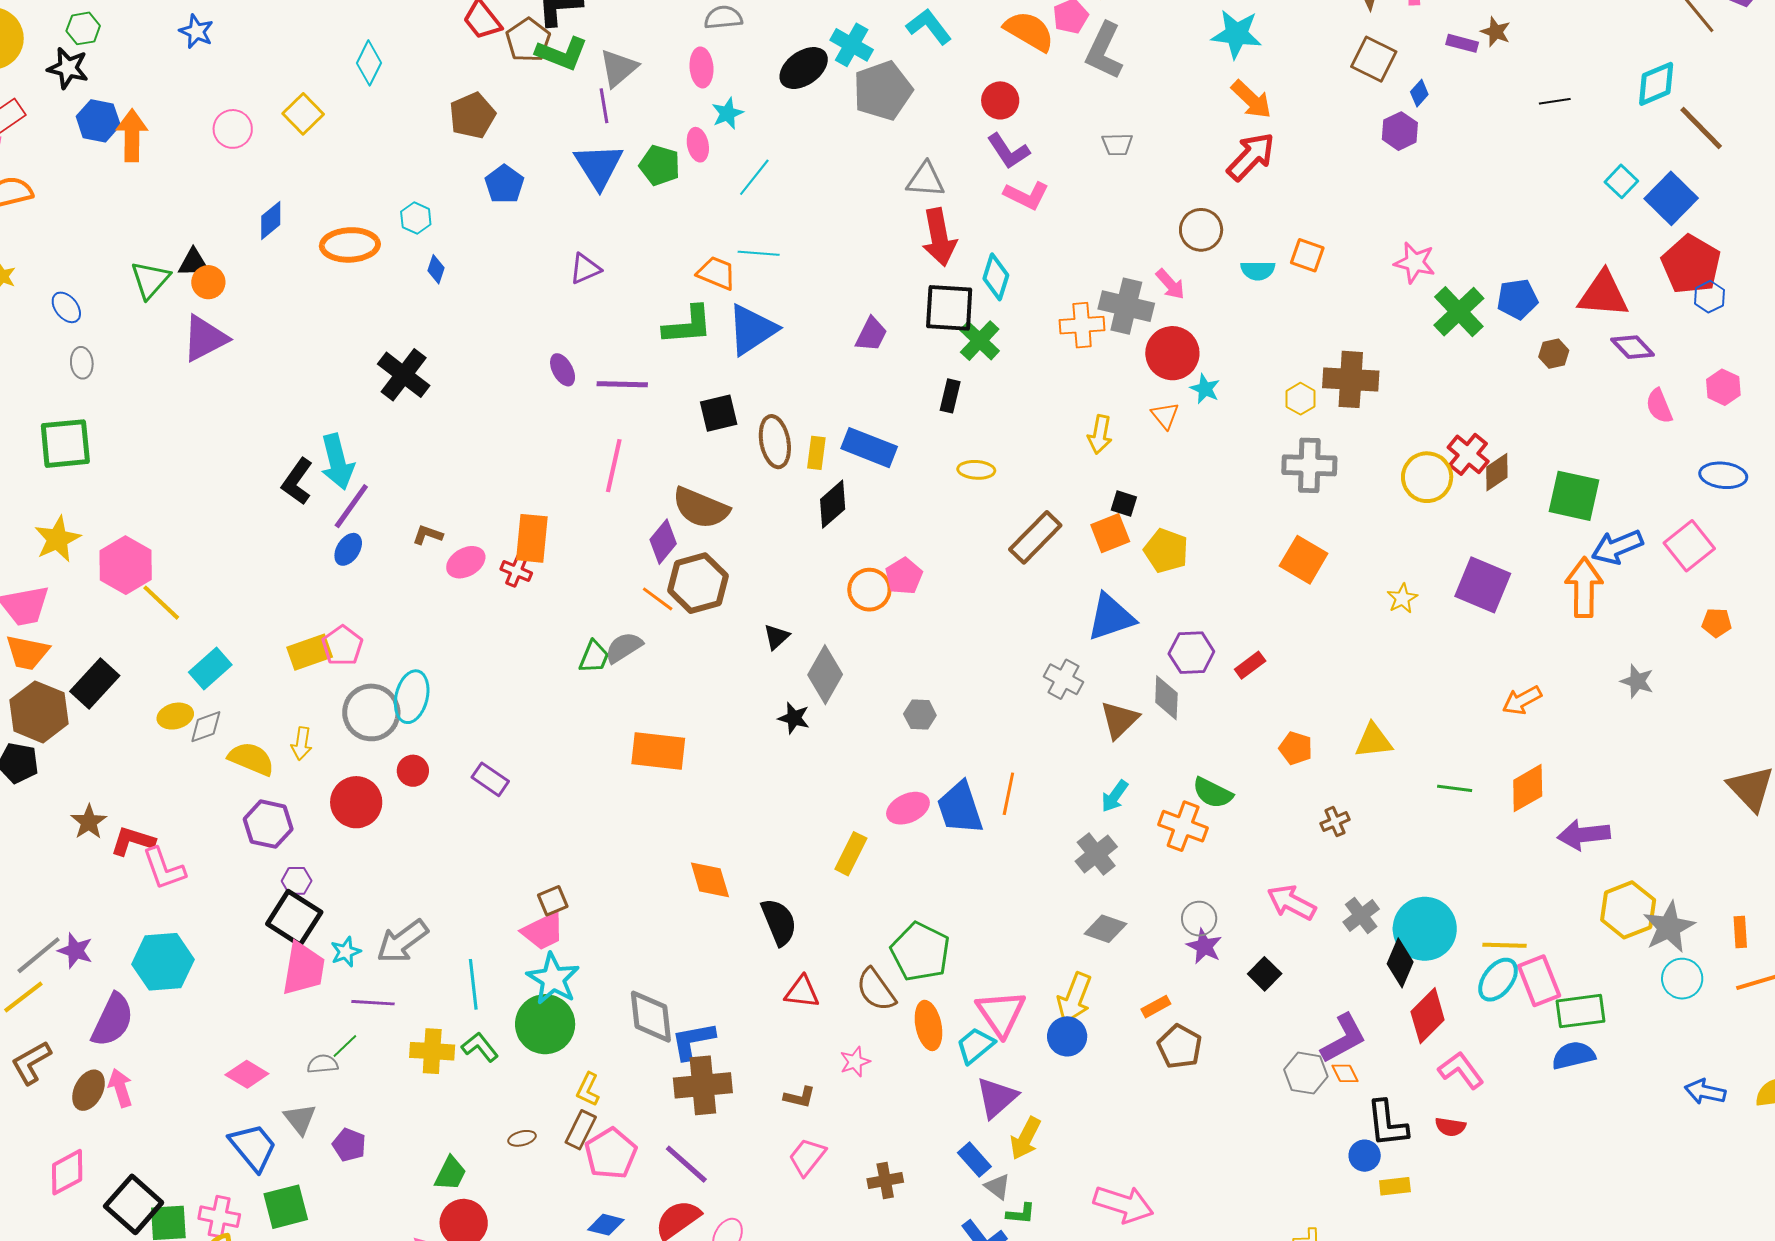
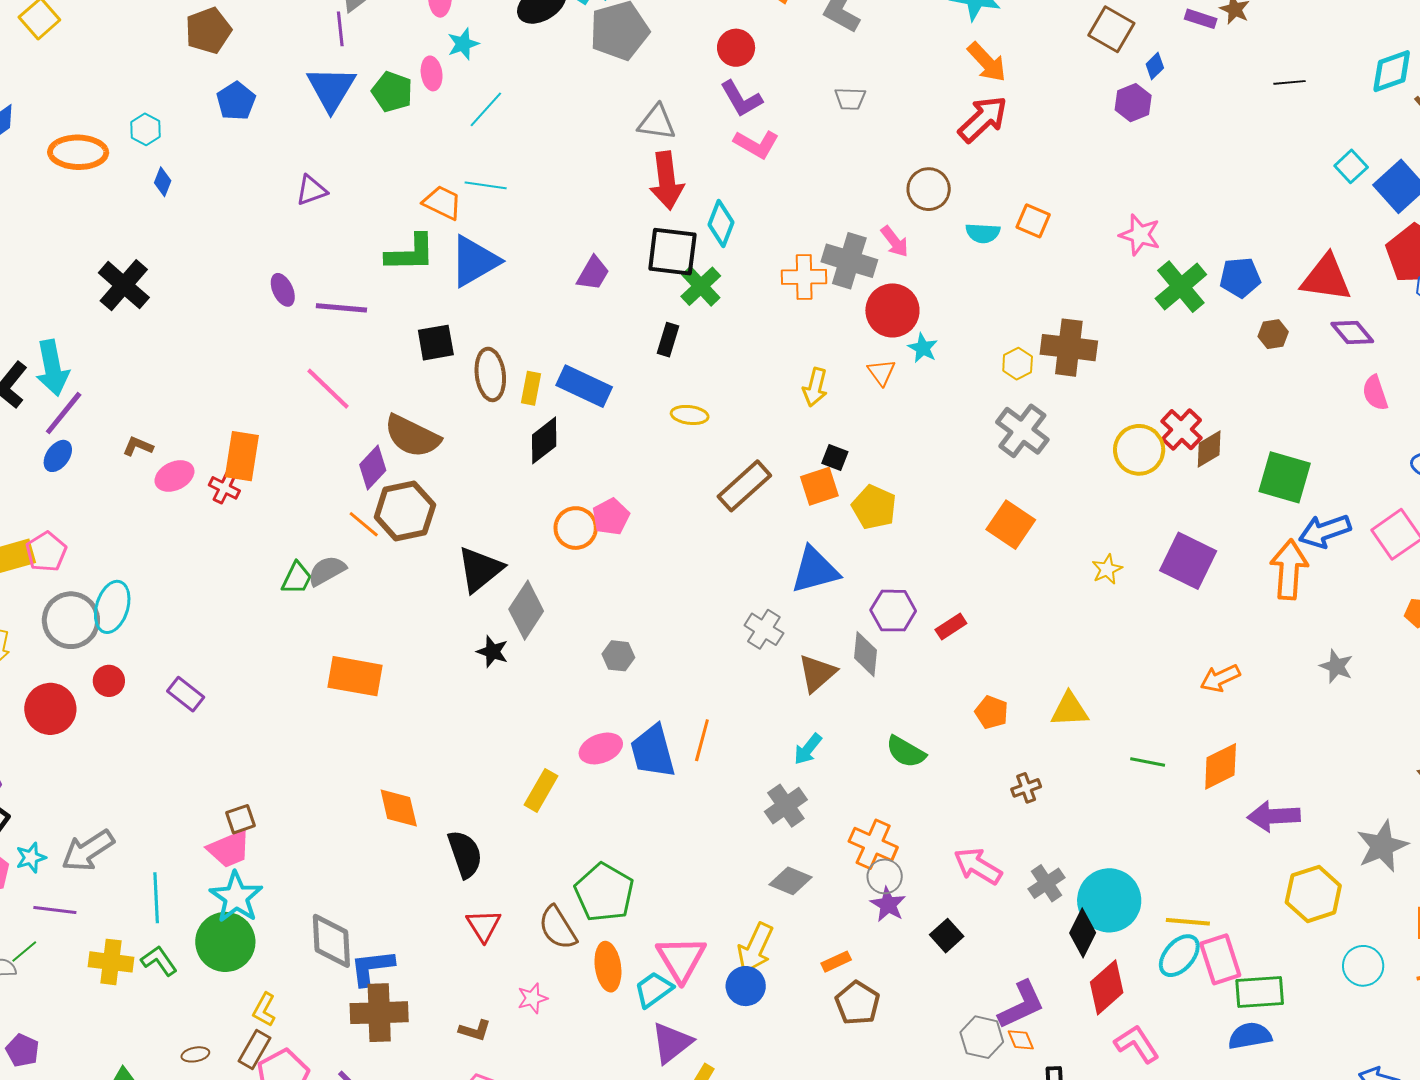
gray cross: (1309, 465) -> (1022, 431), turned 32
pink line: (614, 466) -> (328, 389), turned -62
black triangle: (776, 637) -> (480, 569), size x1.8
orange cross: (1183, 826) -> (873, 844), moved
gray star: (1669, 927) -> (1382, 846), moved
red triangle: (802, 992) -> (484, 925), turned 48

